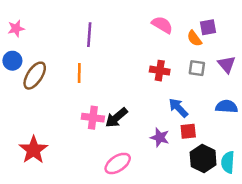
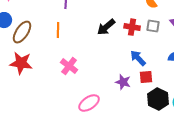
red cross: (160, 71) -> (132, 27), moved
pink cross: (93, 118) -> (69, 66), turned 30
black arrow: (116, 118) -> (106, 27), moved
red star: (33, 150) -> (21, 63), moved, turned -30

